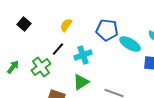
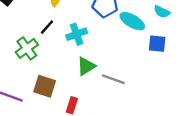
green triangle: (81, 82) -> (86, 66), moved

